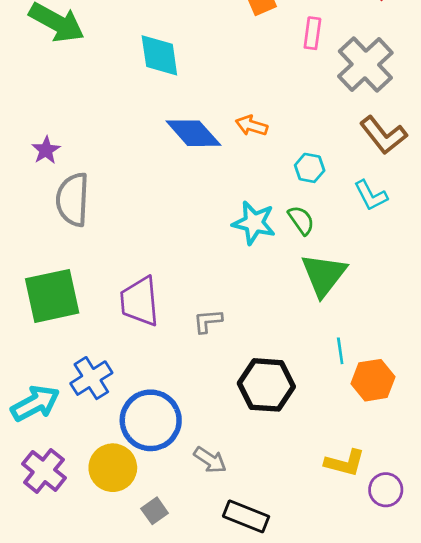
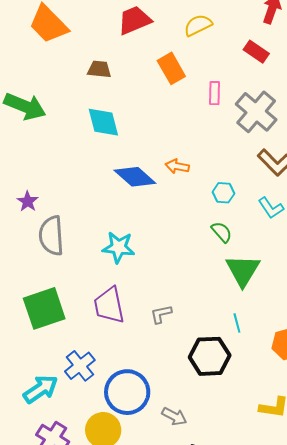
cyan star: (254, 223) -> (119, 247), moved
cyan line: (340, 351) -> (237, 323), moved

